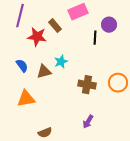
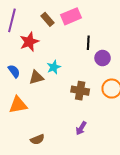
purple circle: (109, 25) -> (103, 58), moved
brown rectangle: (55, 26) -> (48, 19), moved
red star: (37, 37) -> (29, 42), turned -30

